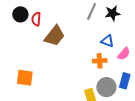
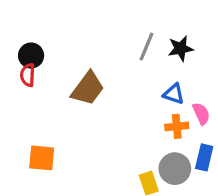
red semicircle: (36, 19) -> (28, 75), moved
pink semicircle: (124, 54) -> (201, 114), turned -64
orange cross: (100, 61) -> (177, 126), moved

